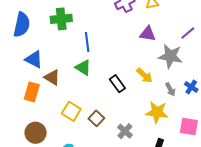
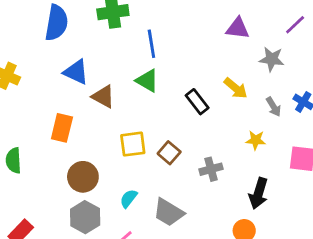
gray star: (170, 56) -> (272, 59), size x0.7
orange rectangle: (32, 92) -> (62, 128), moved
yellow square: (71, 111) -> (133, 144), turned -36
yellow star: (157, 112) -> (256, 140), size x0.6
gray cross: (125, 131) -> (211, 169), turned 35

